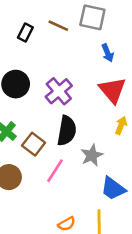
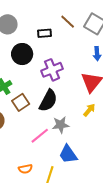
black rectangle: (25, 33) -> (45, 33), moved, turned 40
pink line: (55, 171) -> (40, 136), moved

